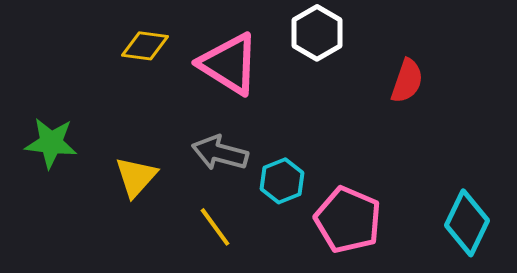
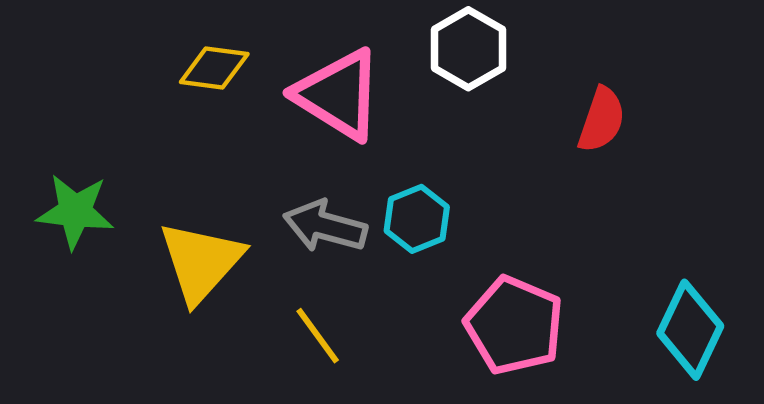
yellow triangle: (136, 177) -> (201, 262), size x1.4
cyan hexagon: (282, 181) -> (417, 219), moved

